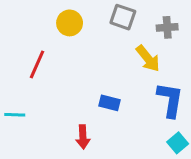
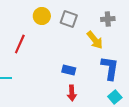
gray square: (123, 17) -> (69, 19), moved
red arrow: (83, 137) -> (72, 93), moved

